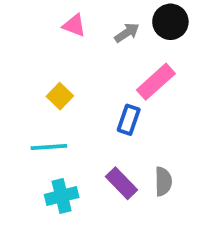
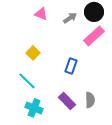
pink rectangle: (156, 82) -> (94, 36), moved
cyan line: (49, 147) -> (27, 81), turned 48
cyan cross: (62, 196) -> (34, 108), turned 36

